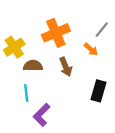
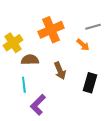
gray line: (102, 30) -> (93, 27), turned 35
brown arrow: (66, 67) -> (60, 71), moved

